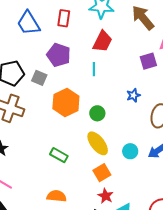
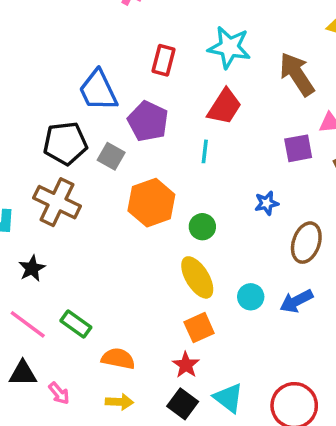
blue trapezoid: (28, 23) -> (98, 90), moved
green rectangle: (59, 155) -> (76, 324), moved
red star: (106, 196) -> (186, 365), moved

